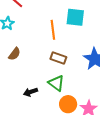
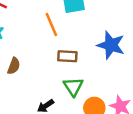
green triangle: (56, 83) -> (73, 87), turned 36

